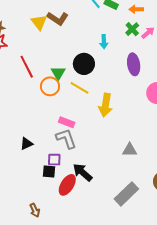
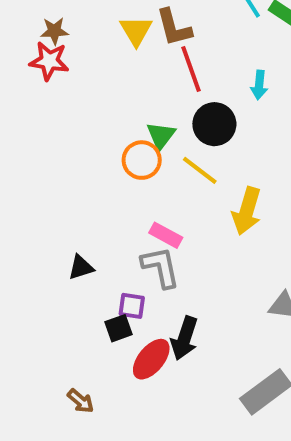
brown L-shape: (58, 18) -> (174, 28), turned 35
red line: (27, 67) -> (191, 69), moved
black square: (49, 172) -> (118, 328), turned -32
black arrow: (83, 172) -> (185, 338), turned -120
brown arrow: (35, 210) -> (81, 401), turned -32

